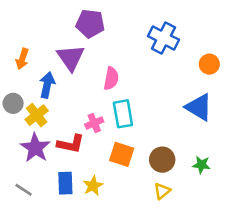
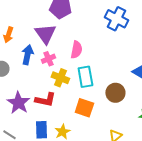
yellow cross: (37, 115) -> (60, 78), moved, turned -30
pink cross: (94, 123) -> (48, 59), moved
brown circle: (162, 160) -> (115, 93), moved

